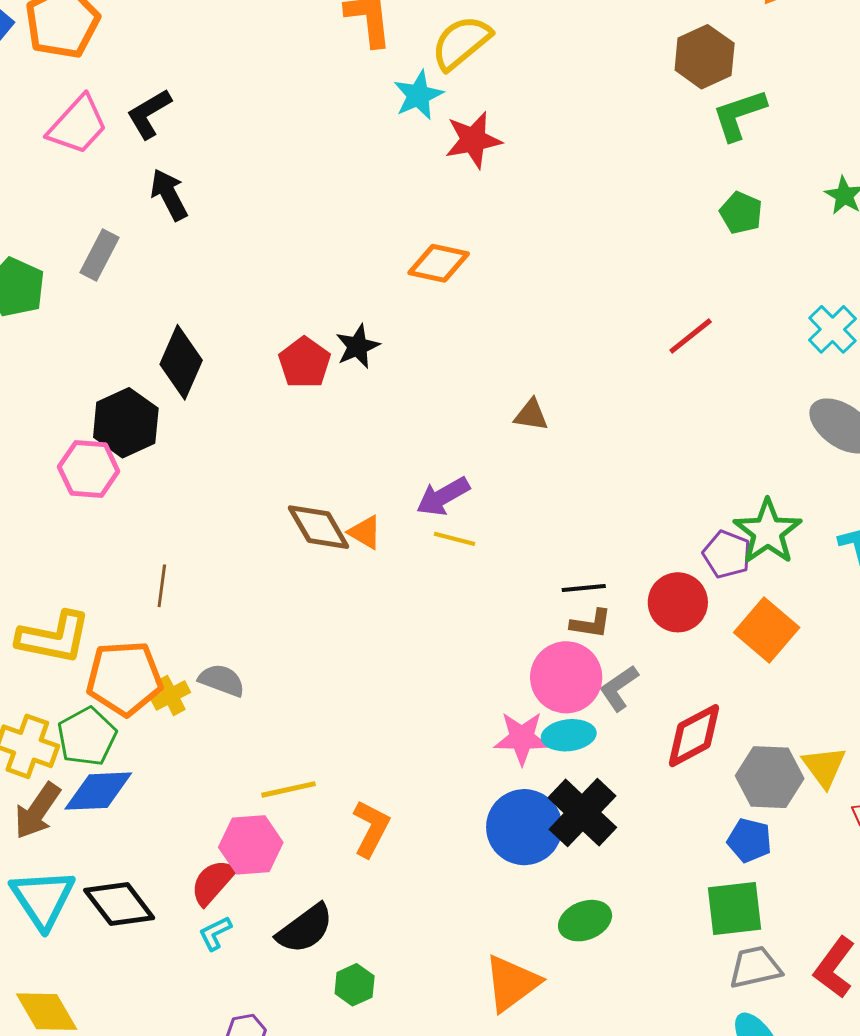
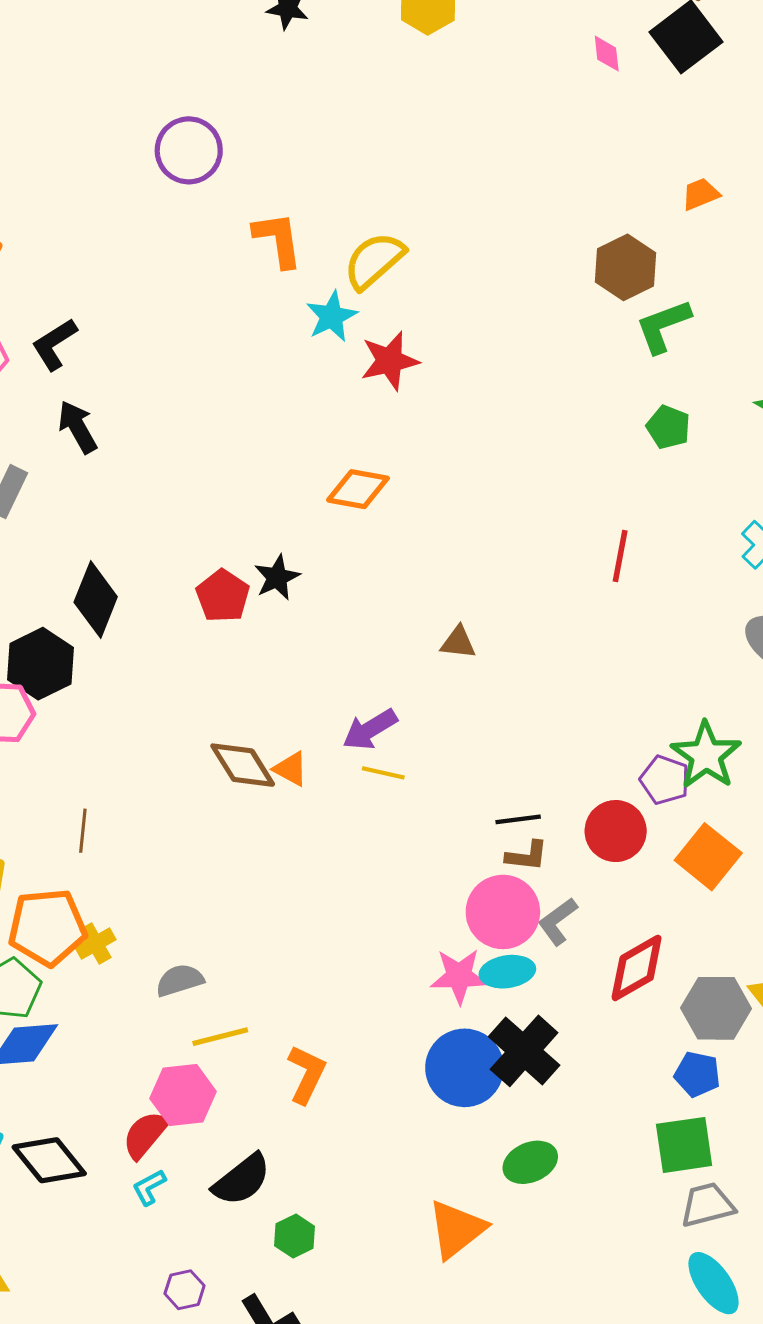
red line: (691, 336) -> (620, 556), turned -39
gray semicircle: (222, 680) -> (180, 980), moved, turned -36

